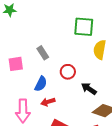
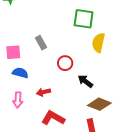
blue semicircle: (41, 84) -> (20, 73), moved, turned -105
pink arrow: (23, 111) -> (18, 100), size x0.7

